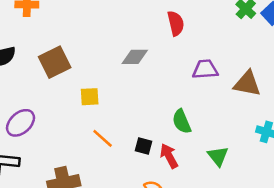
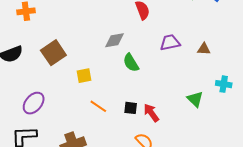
brown triangle: (247, 84) -> (204, 49), size x0.6
green semicircle: (182, 121) -> (131, 63), moved
green triangle: (218, 156) -> (195, 99), moved

